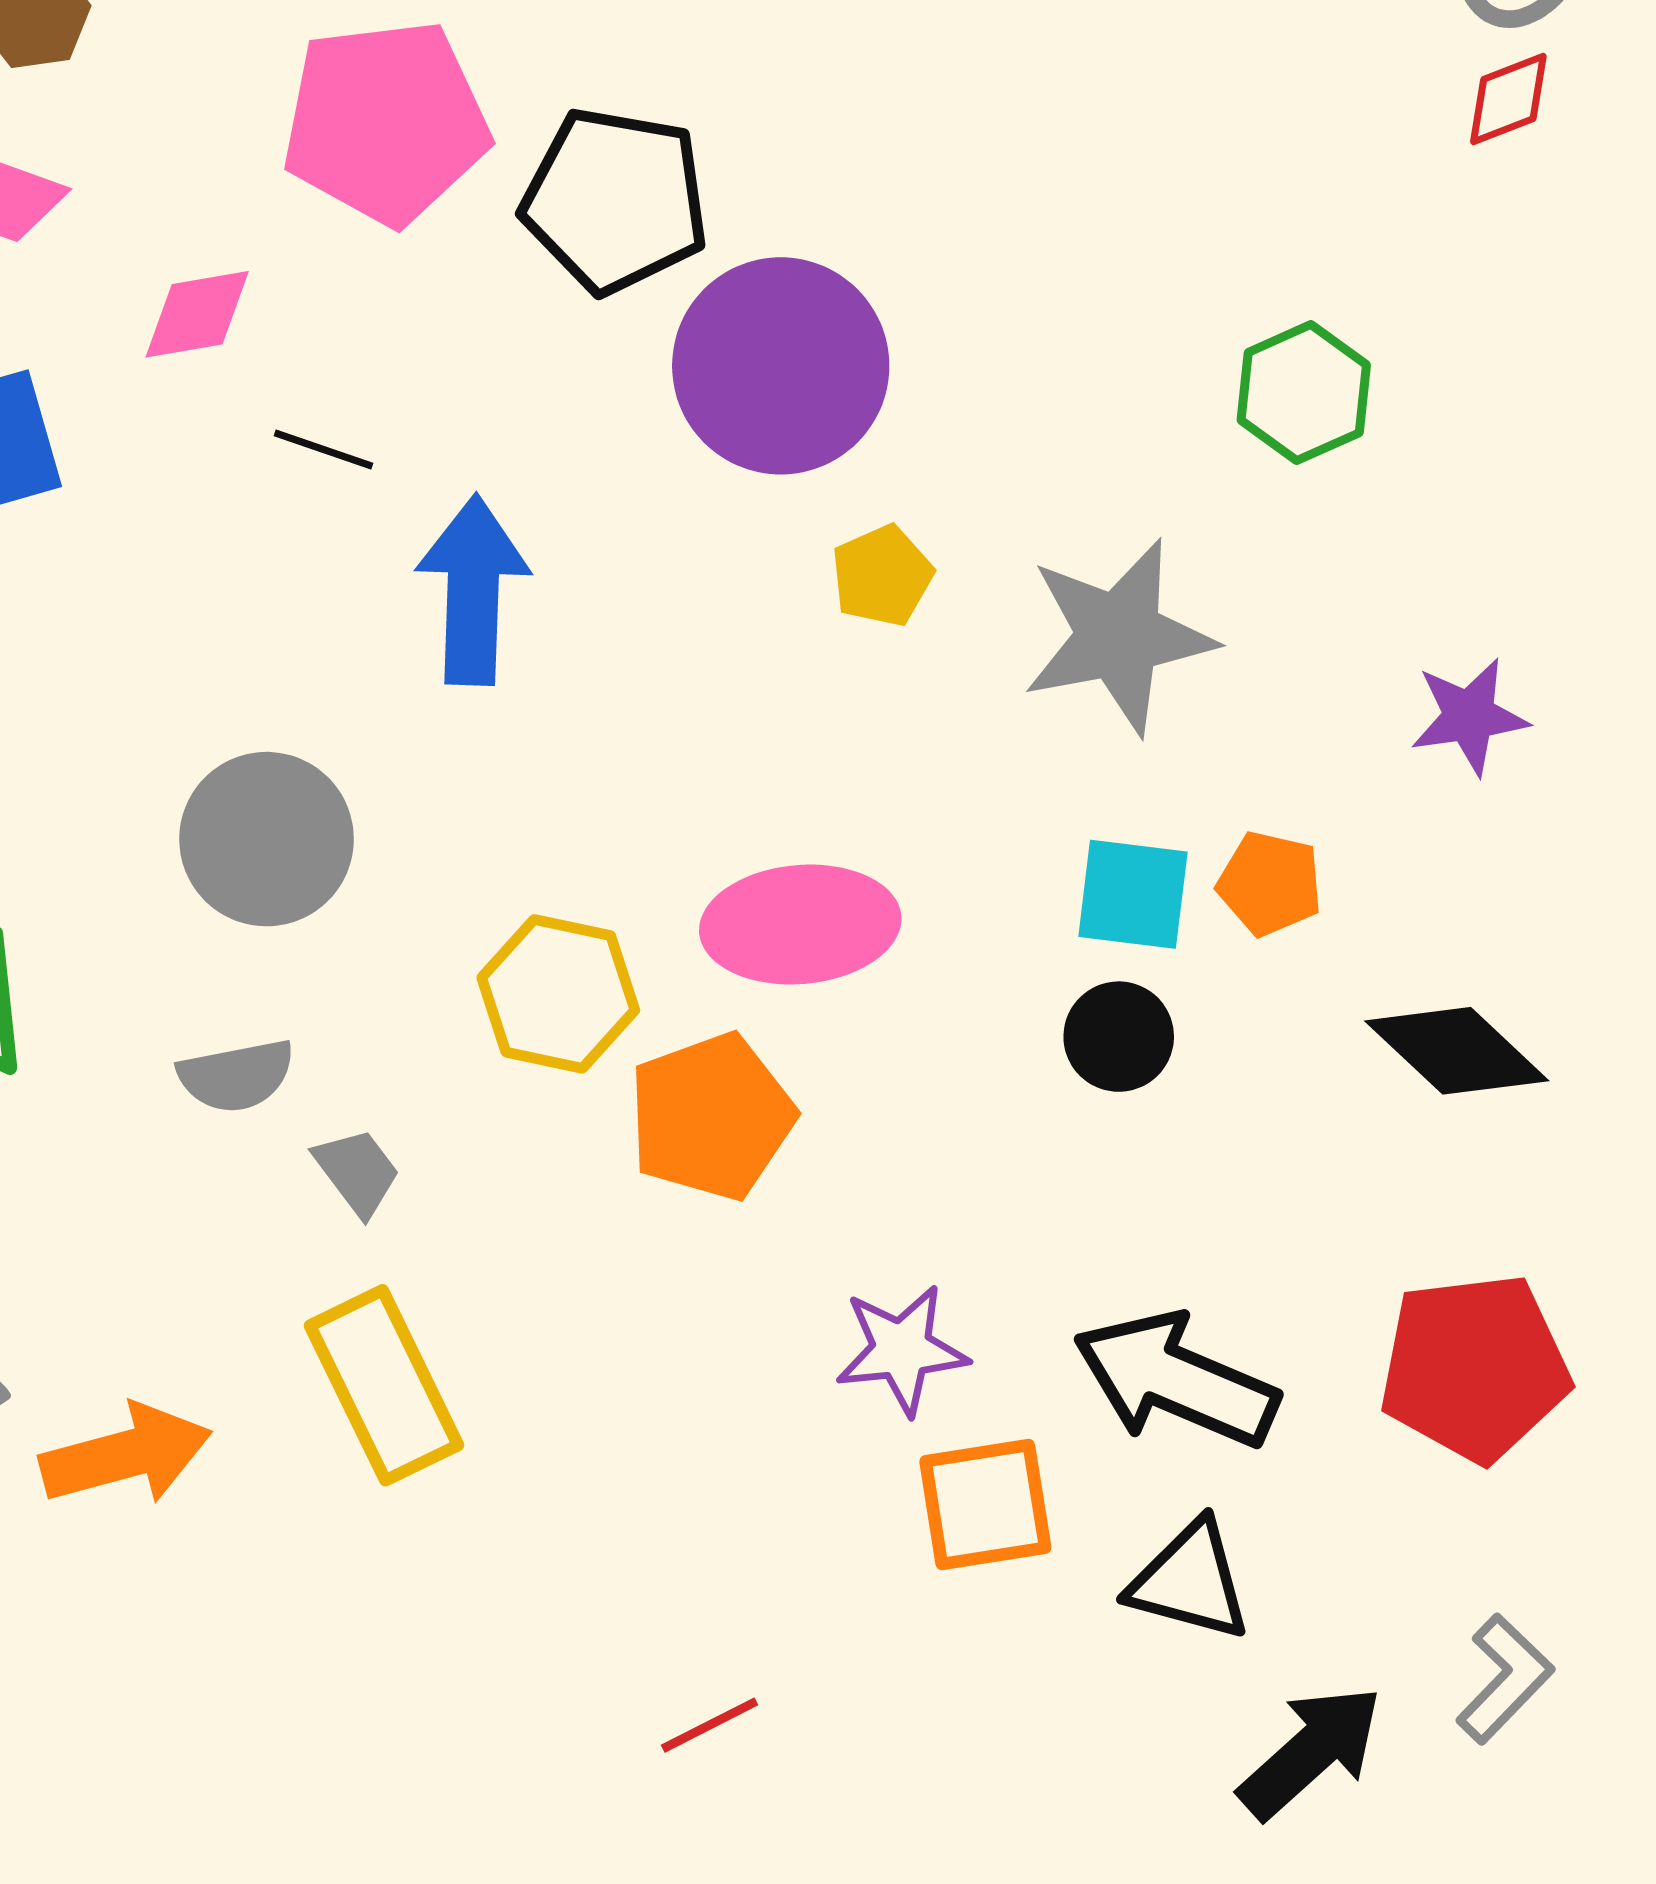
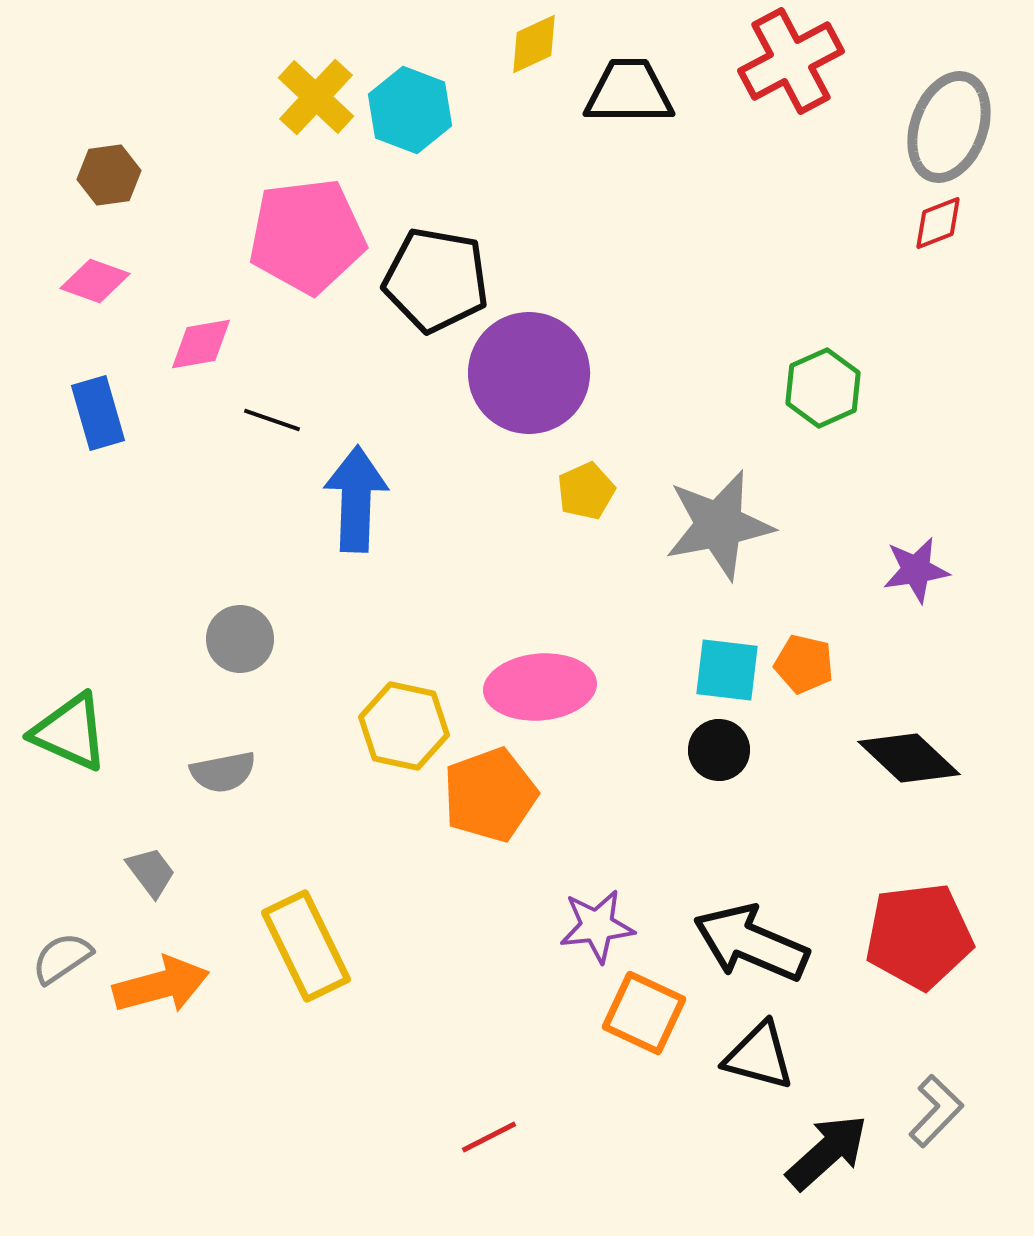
gray circle: (267, 839) -> (240, 639), size x0.7
gray trapezoid: (357, 1172) -> (151, 872), moved
orange square: (985, 1504) -> (644, 1013), turned 34

